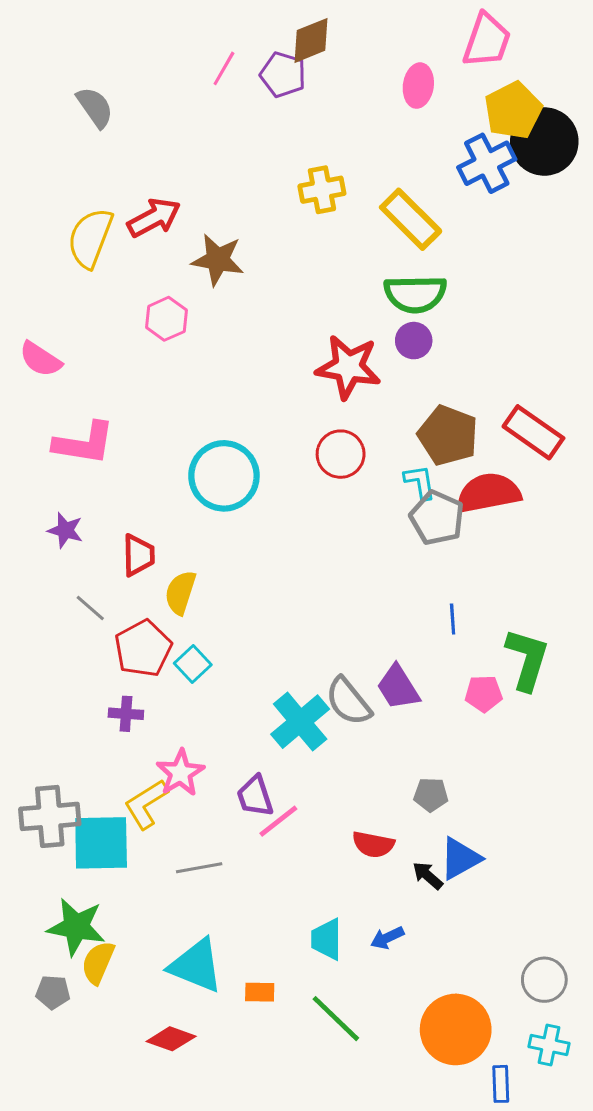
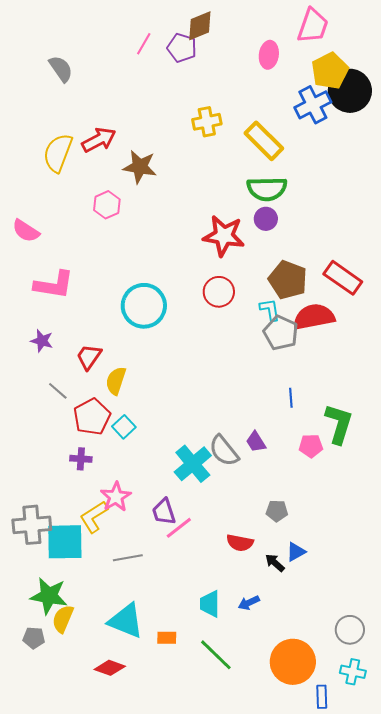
red trapezoid: (138, 555) -> (89, 357), turned -144
purple trapezoid: (398, 687) -> (256, 442), size x0.7
blue triangle: (460, 858) -> (296, 552), size x0.7

